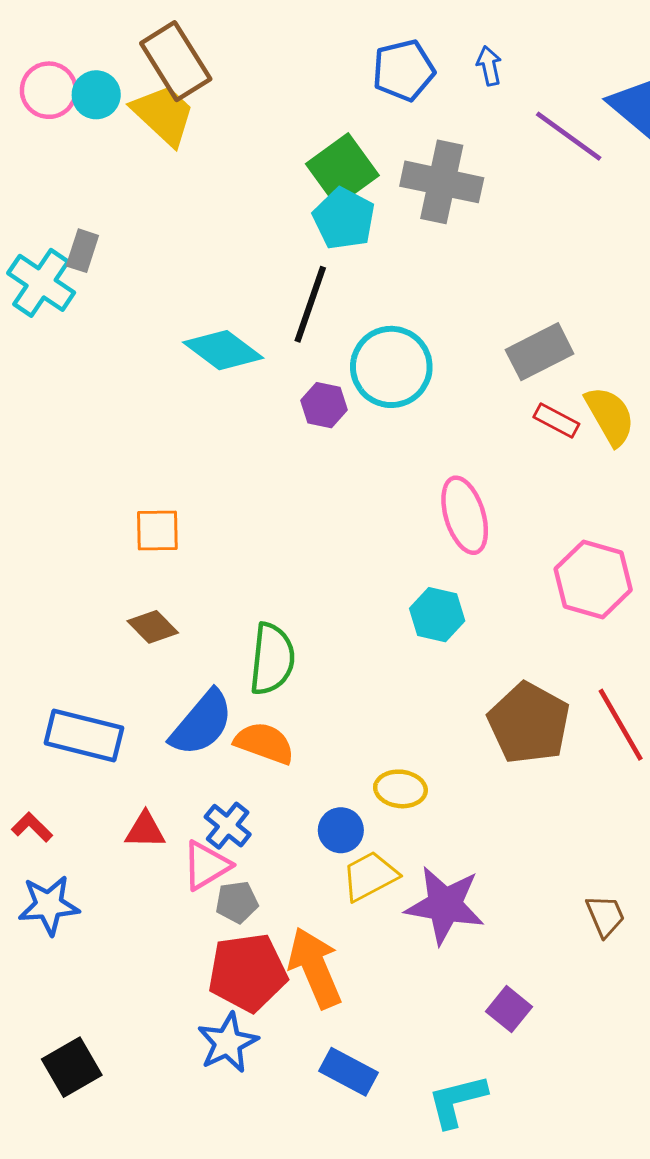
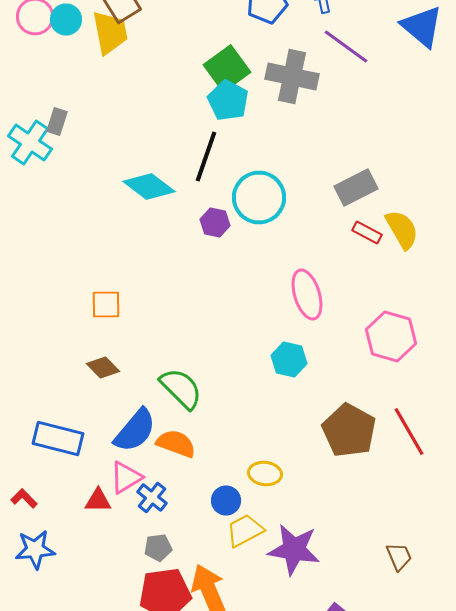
yellow trapezoid: (163, 115) -> (110, 32), turned 36
purple line: (569, 136) -> (346, 46), moved
green semicircle: (272, 659) -> (181, 388), turned -51
pink triangle: (206, 865) -> (126, 478), moved

